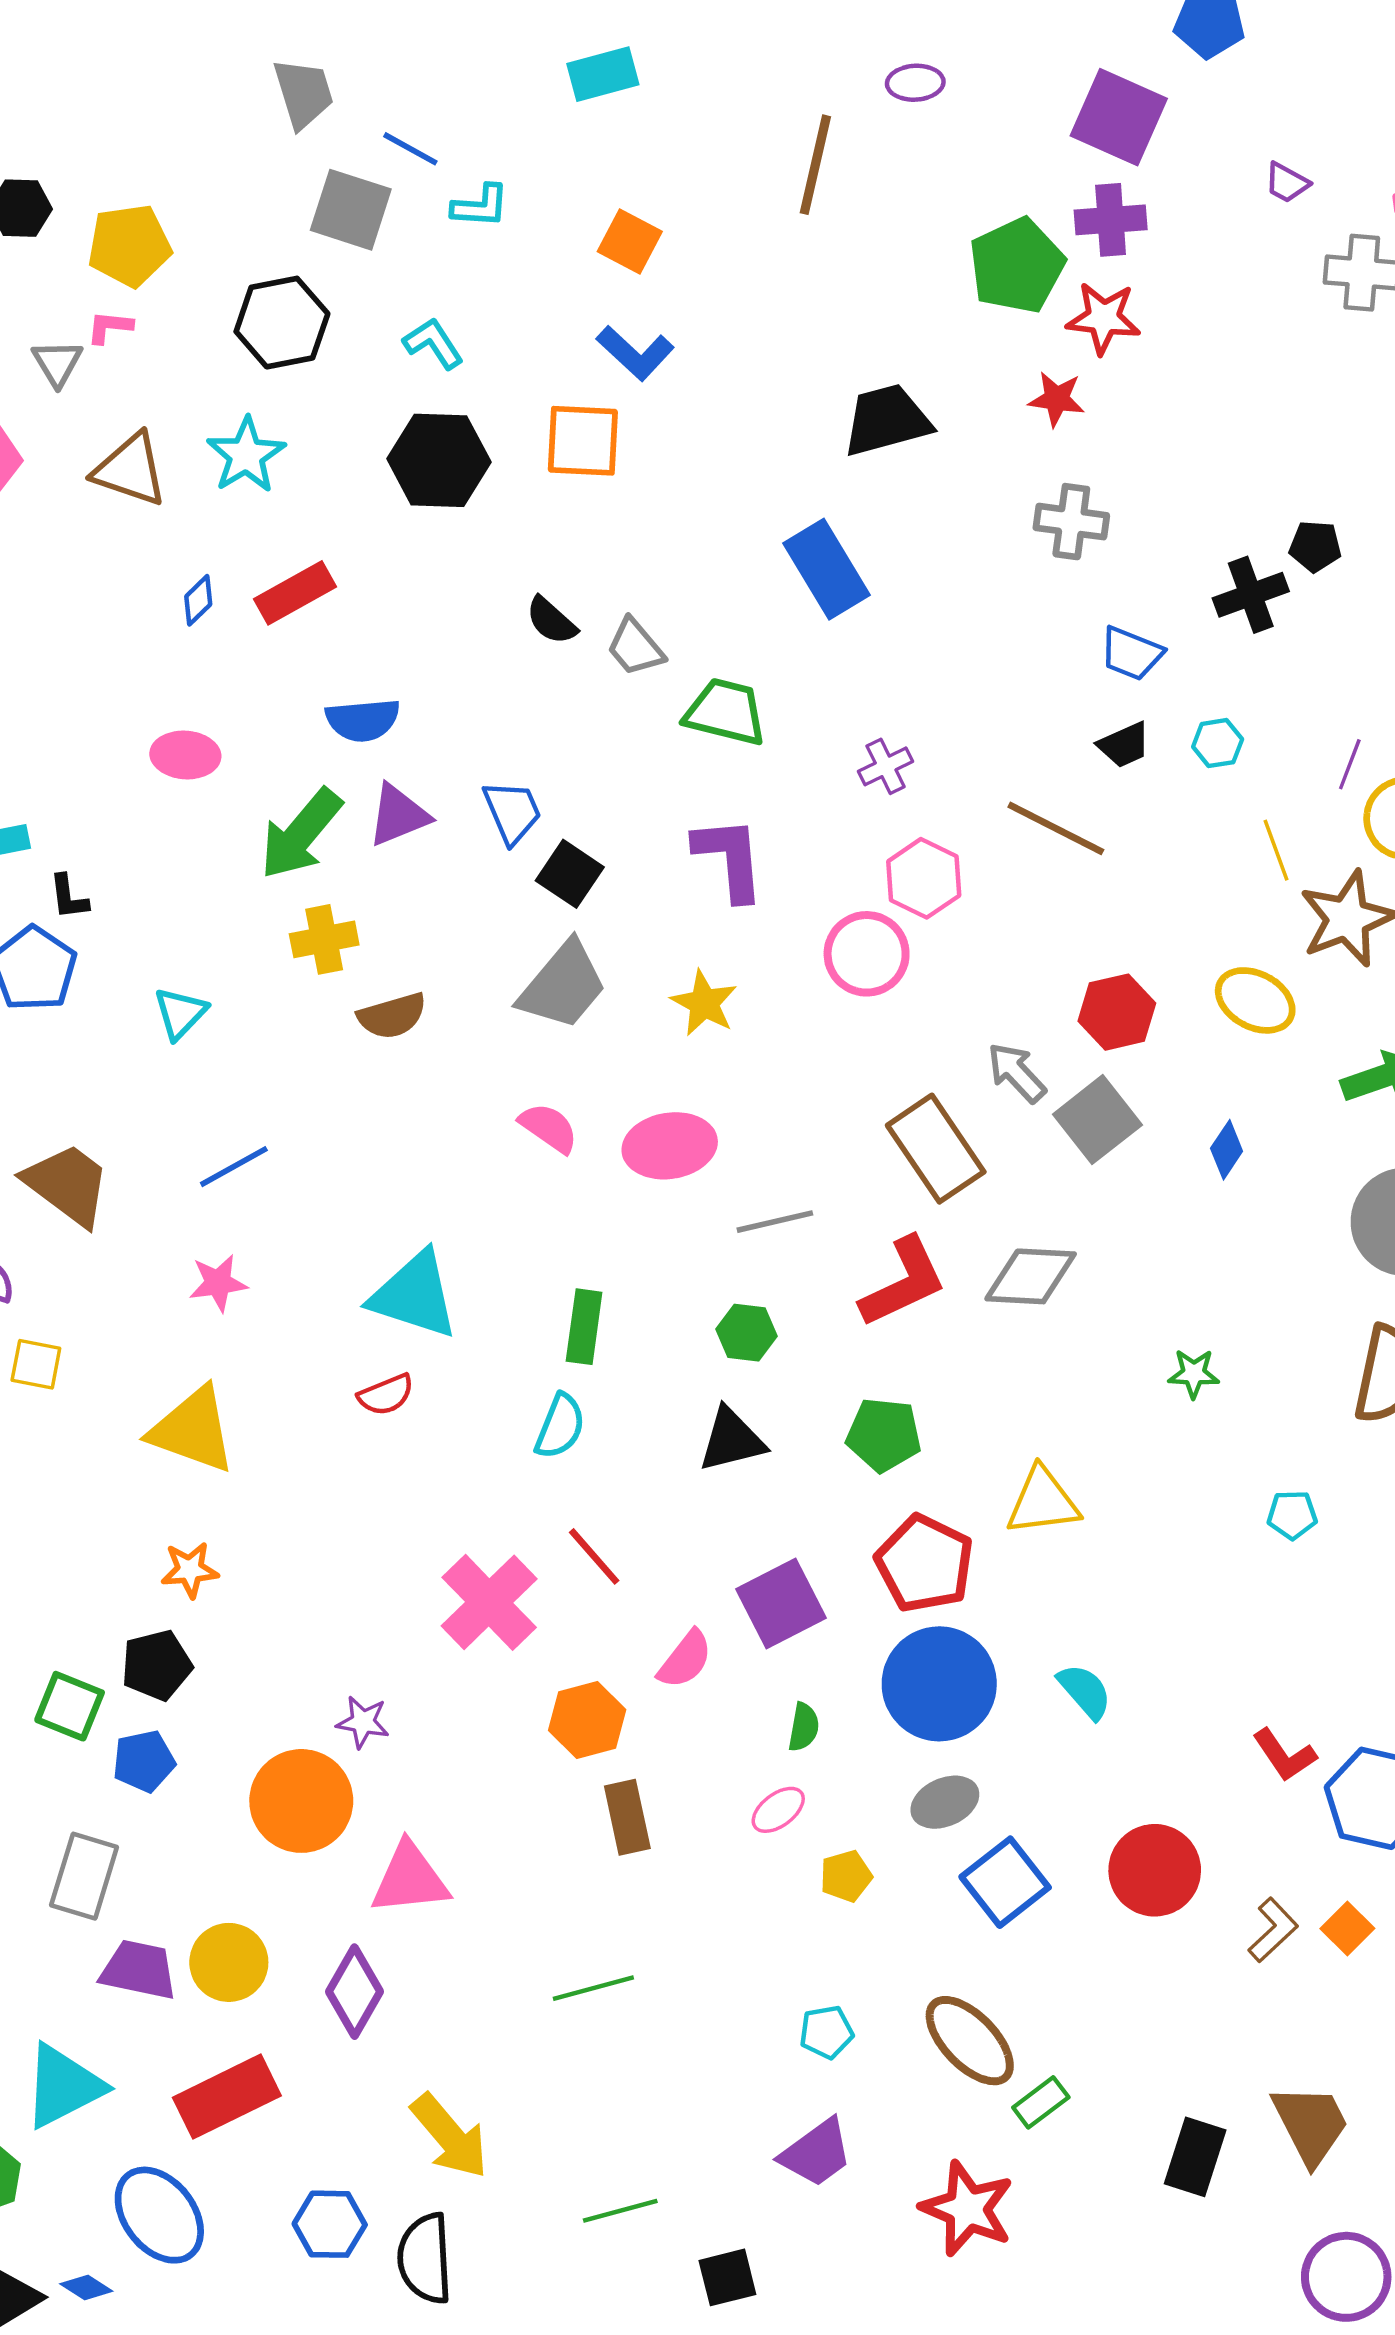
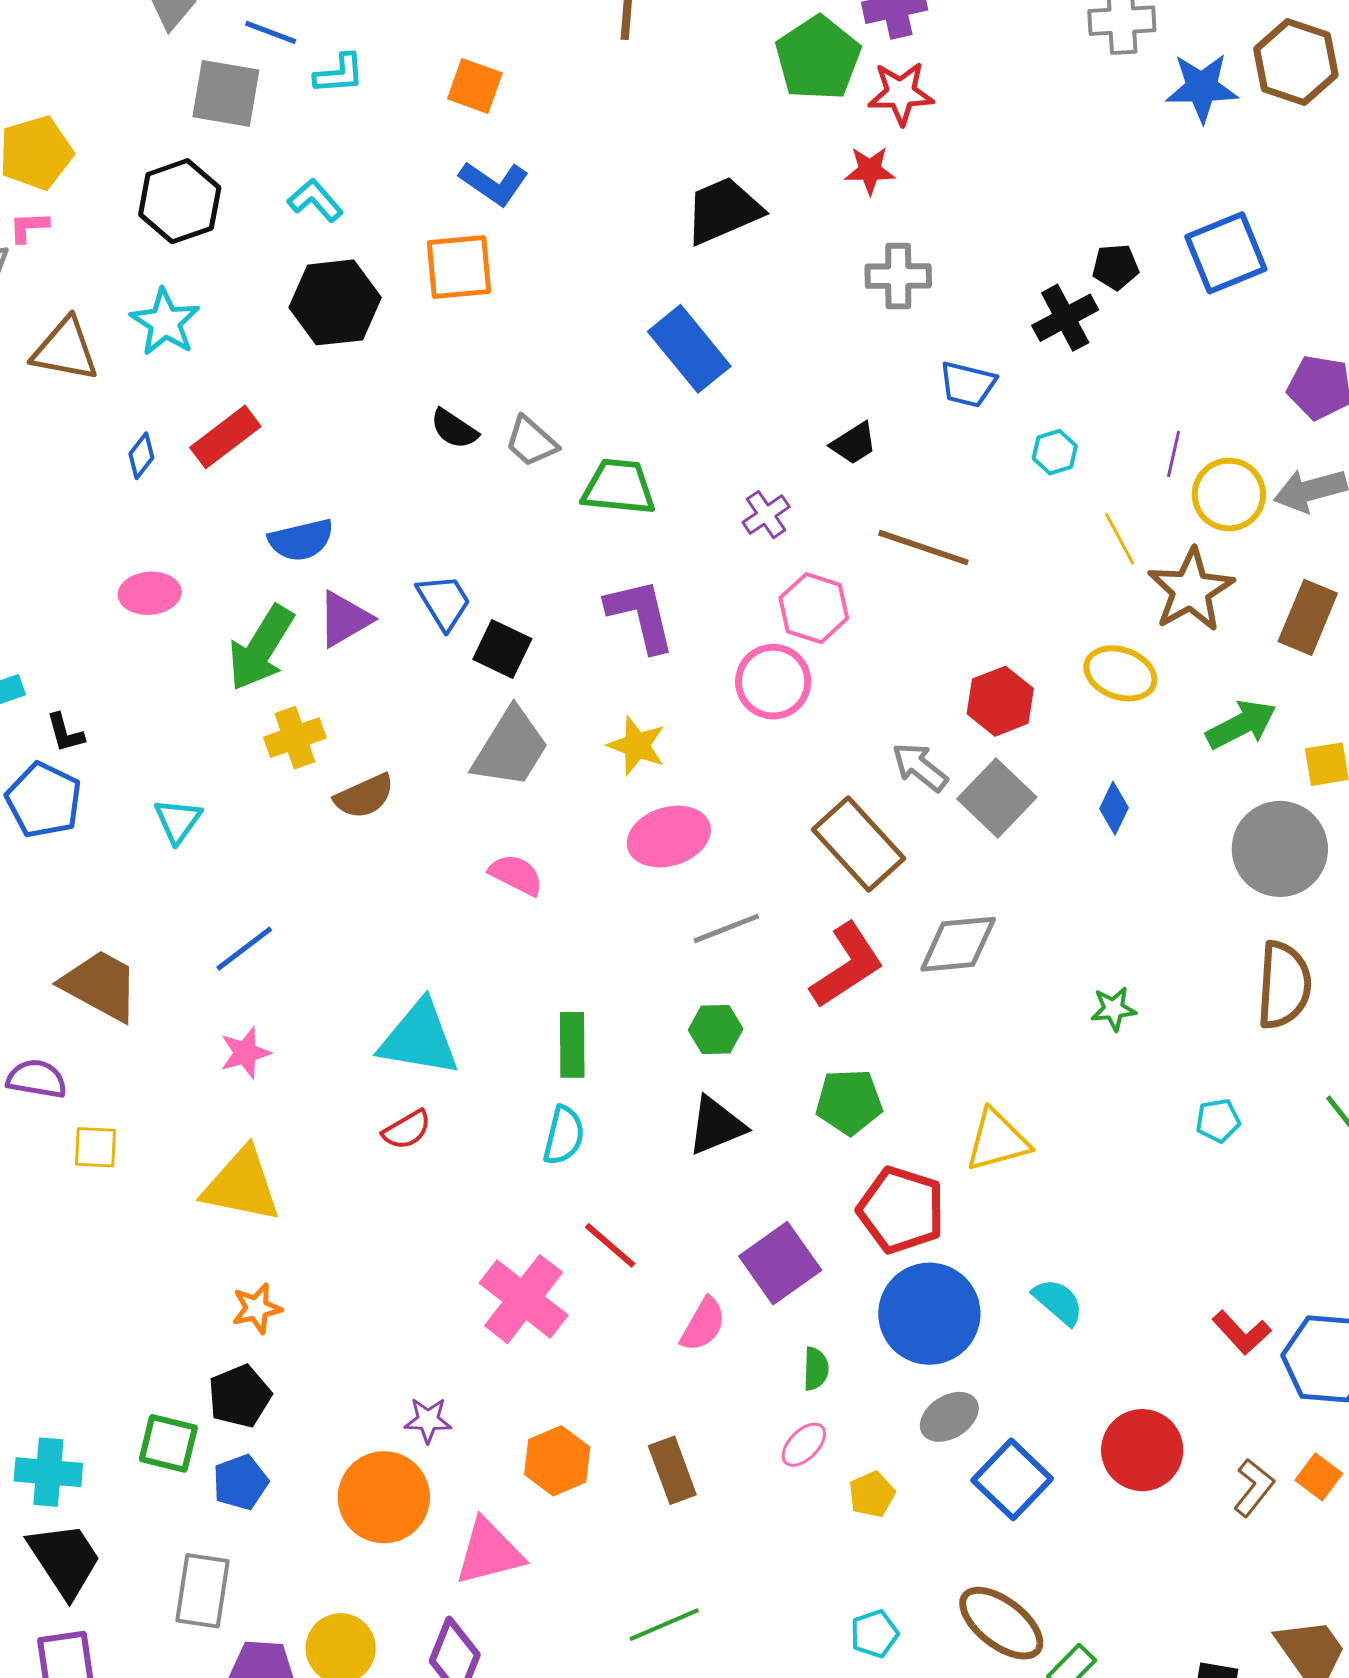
black trapezoid: (1124, 745) -> (854, 443), moved
pink ellipse: (670, 1146) -> (669, 837), moved
orange hexagon: (587, 1720) -> (557, 1461), moved

